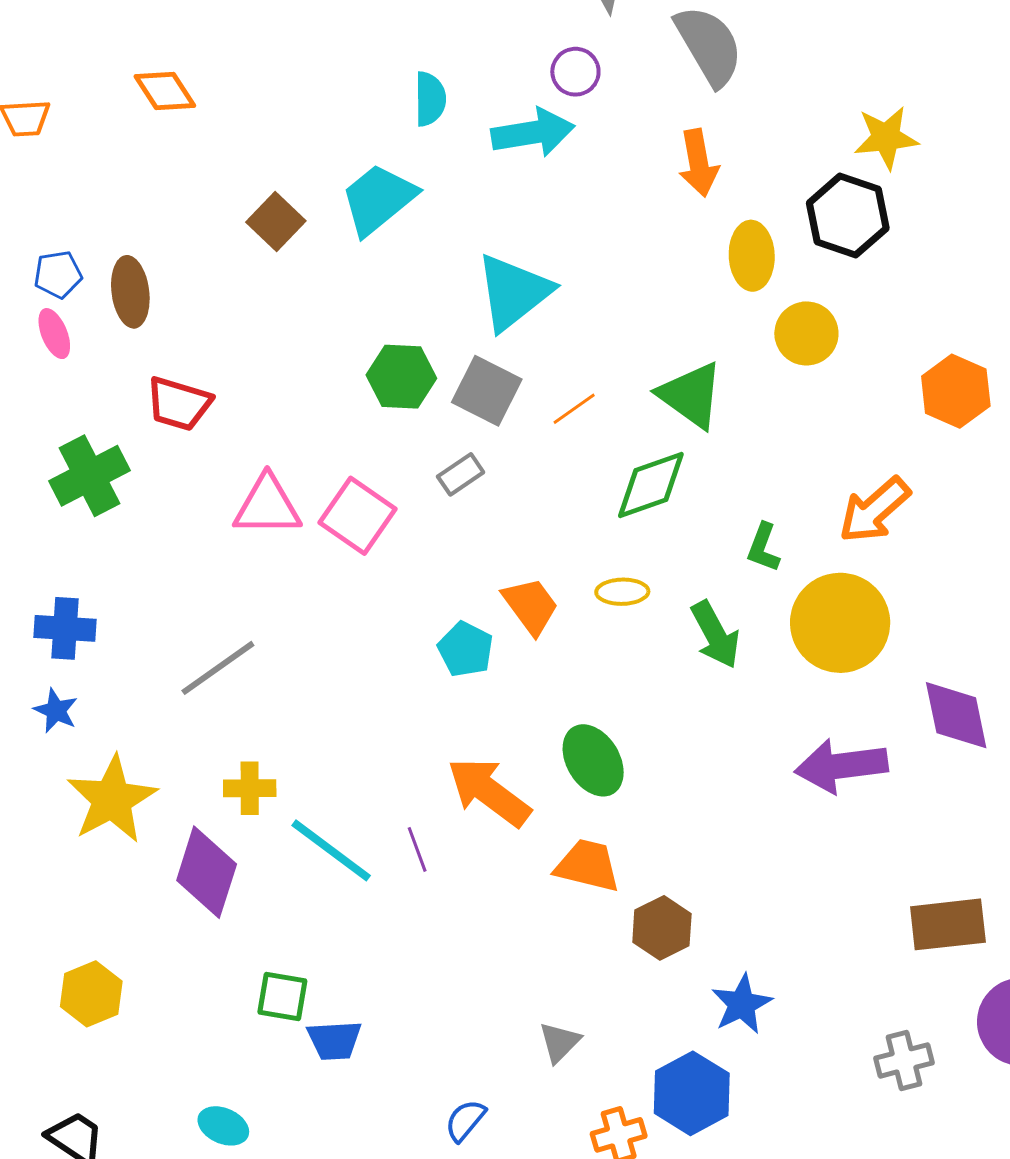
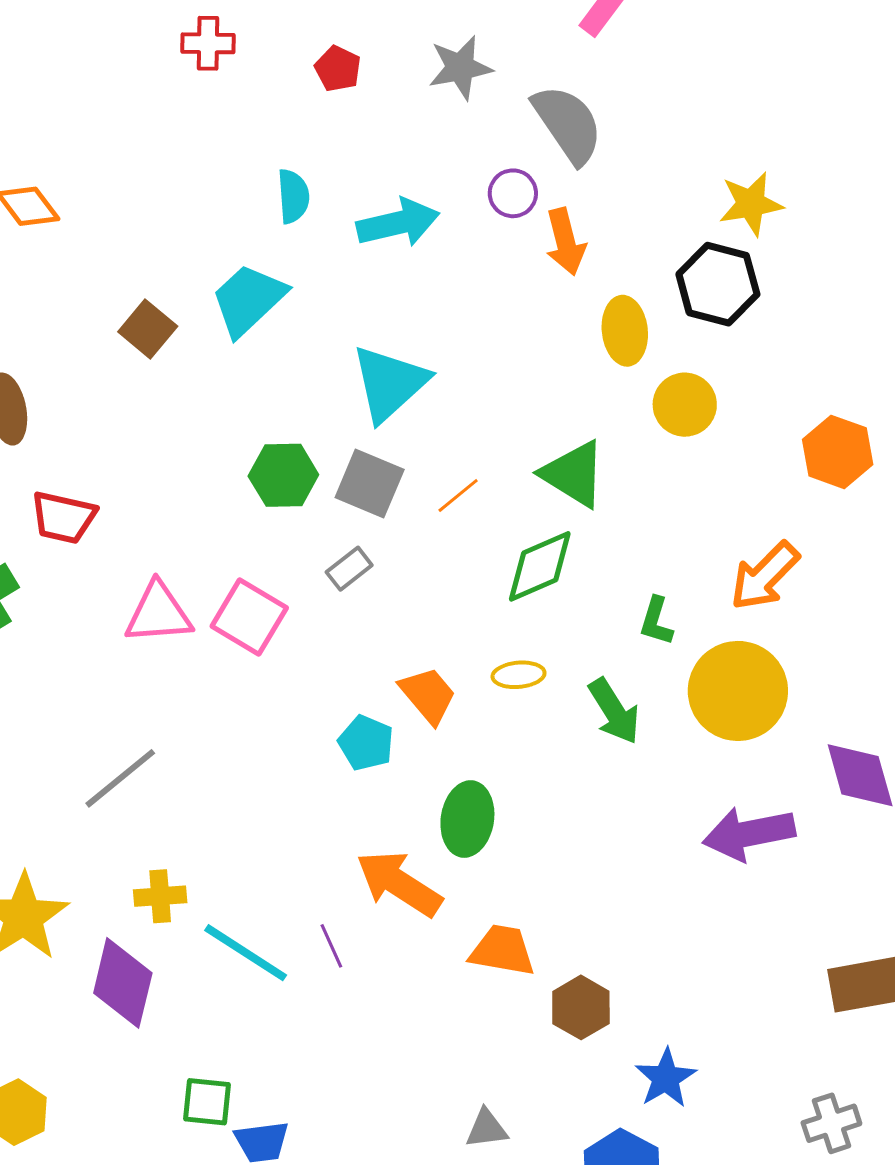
purple circle: (575, 72) -> (513, 193), moved
green ellipse: (593, 760) -> (467, 819), moved, turned 44
gray triangle: (559, 1042) -> (487, 1129), turned 42

